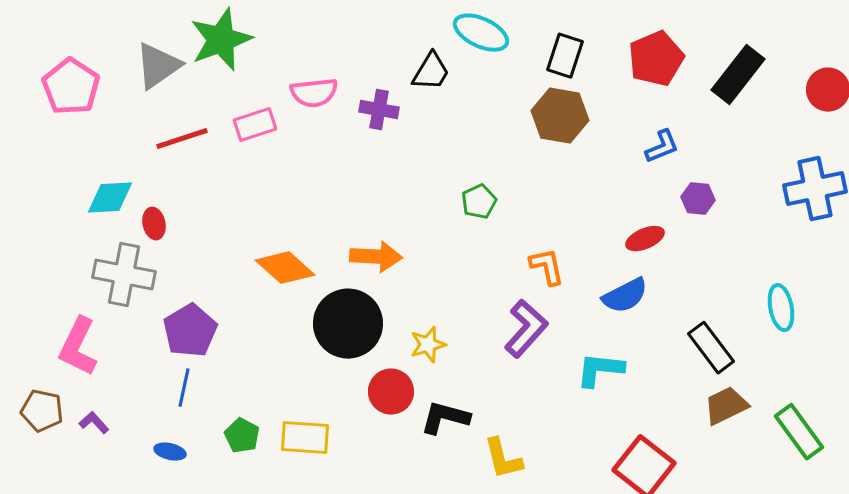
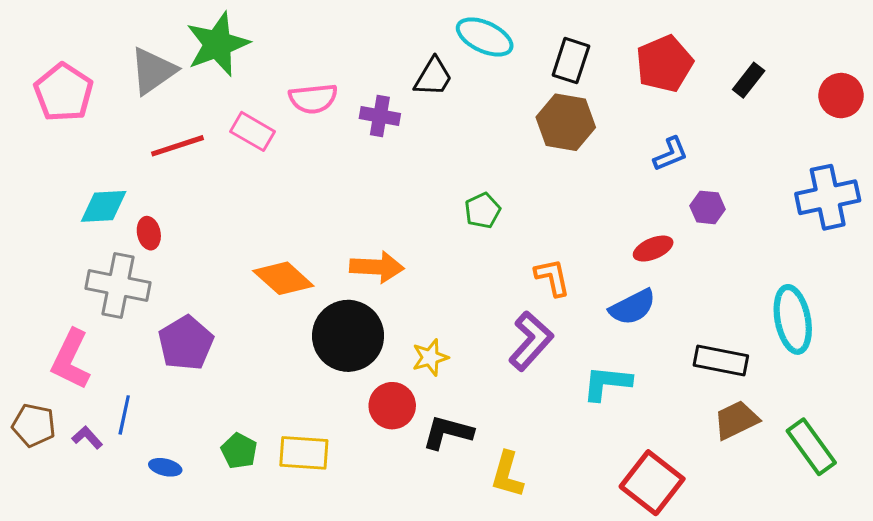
black rectangle: (738, 75) -> (749, 80), size x0.6
pink rectangle: (255, 125) -> (253, 131), turned 48
cyan ellipse: (781, 308) -> (793, 319), size x1.4
black rectangle: (711, 348) -> (721, 360), turned -42
blue line: (184, 388) -> (124, 415), moved
yellow L-shape: (503, 459) -> (507, 474), turned 30

